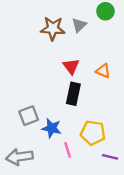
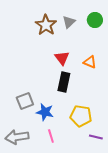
green circle: (105, 11) -> (95, 20), moved
brown star: (53, 28) -> (46, 25), turned 30
pink line: (68, 150) -> (51, 136), moved

